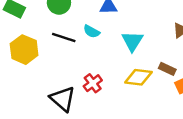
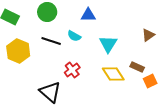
yellow diamond: (138, 77) -> (113, 74), turned 50
red cross: (93, 83) -> (72, 70), moved

